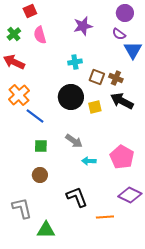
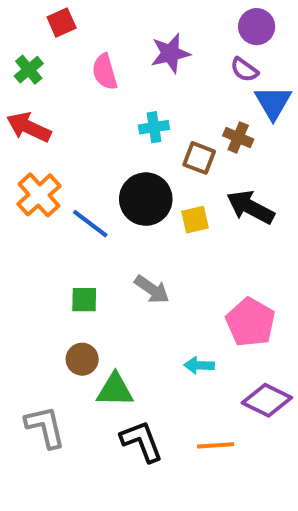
pink semicircle: (40, 35) -> (105, 72), moved
brown cross: (116, 78) -> (238, 137), moved
blue line: (35, 116) -> (90, 224), moved
cyan arrow: (89, 161) -> (199, 365), moved
black L-shape: (77, 197) -> (142, 441), moved
green triangle: (46, 230) -> (115, 390), moved

